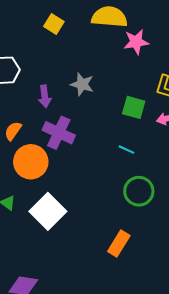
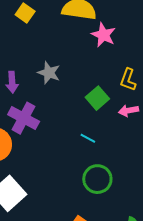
pink star: (136, 42) -> (103, 35), turned 30
green square: (134, 107) -> (97, 98), turned 30

